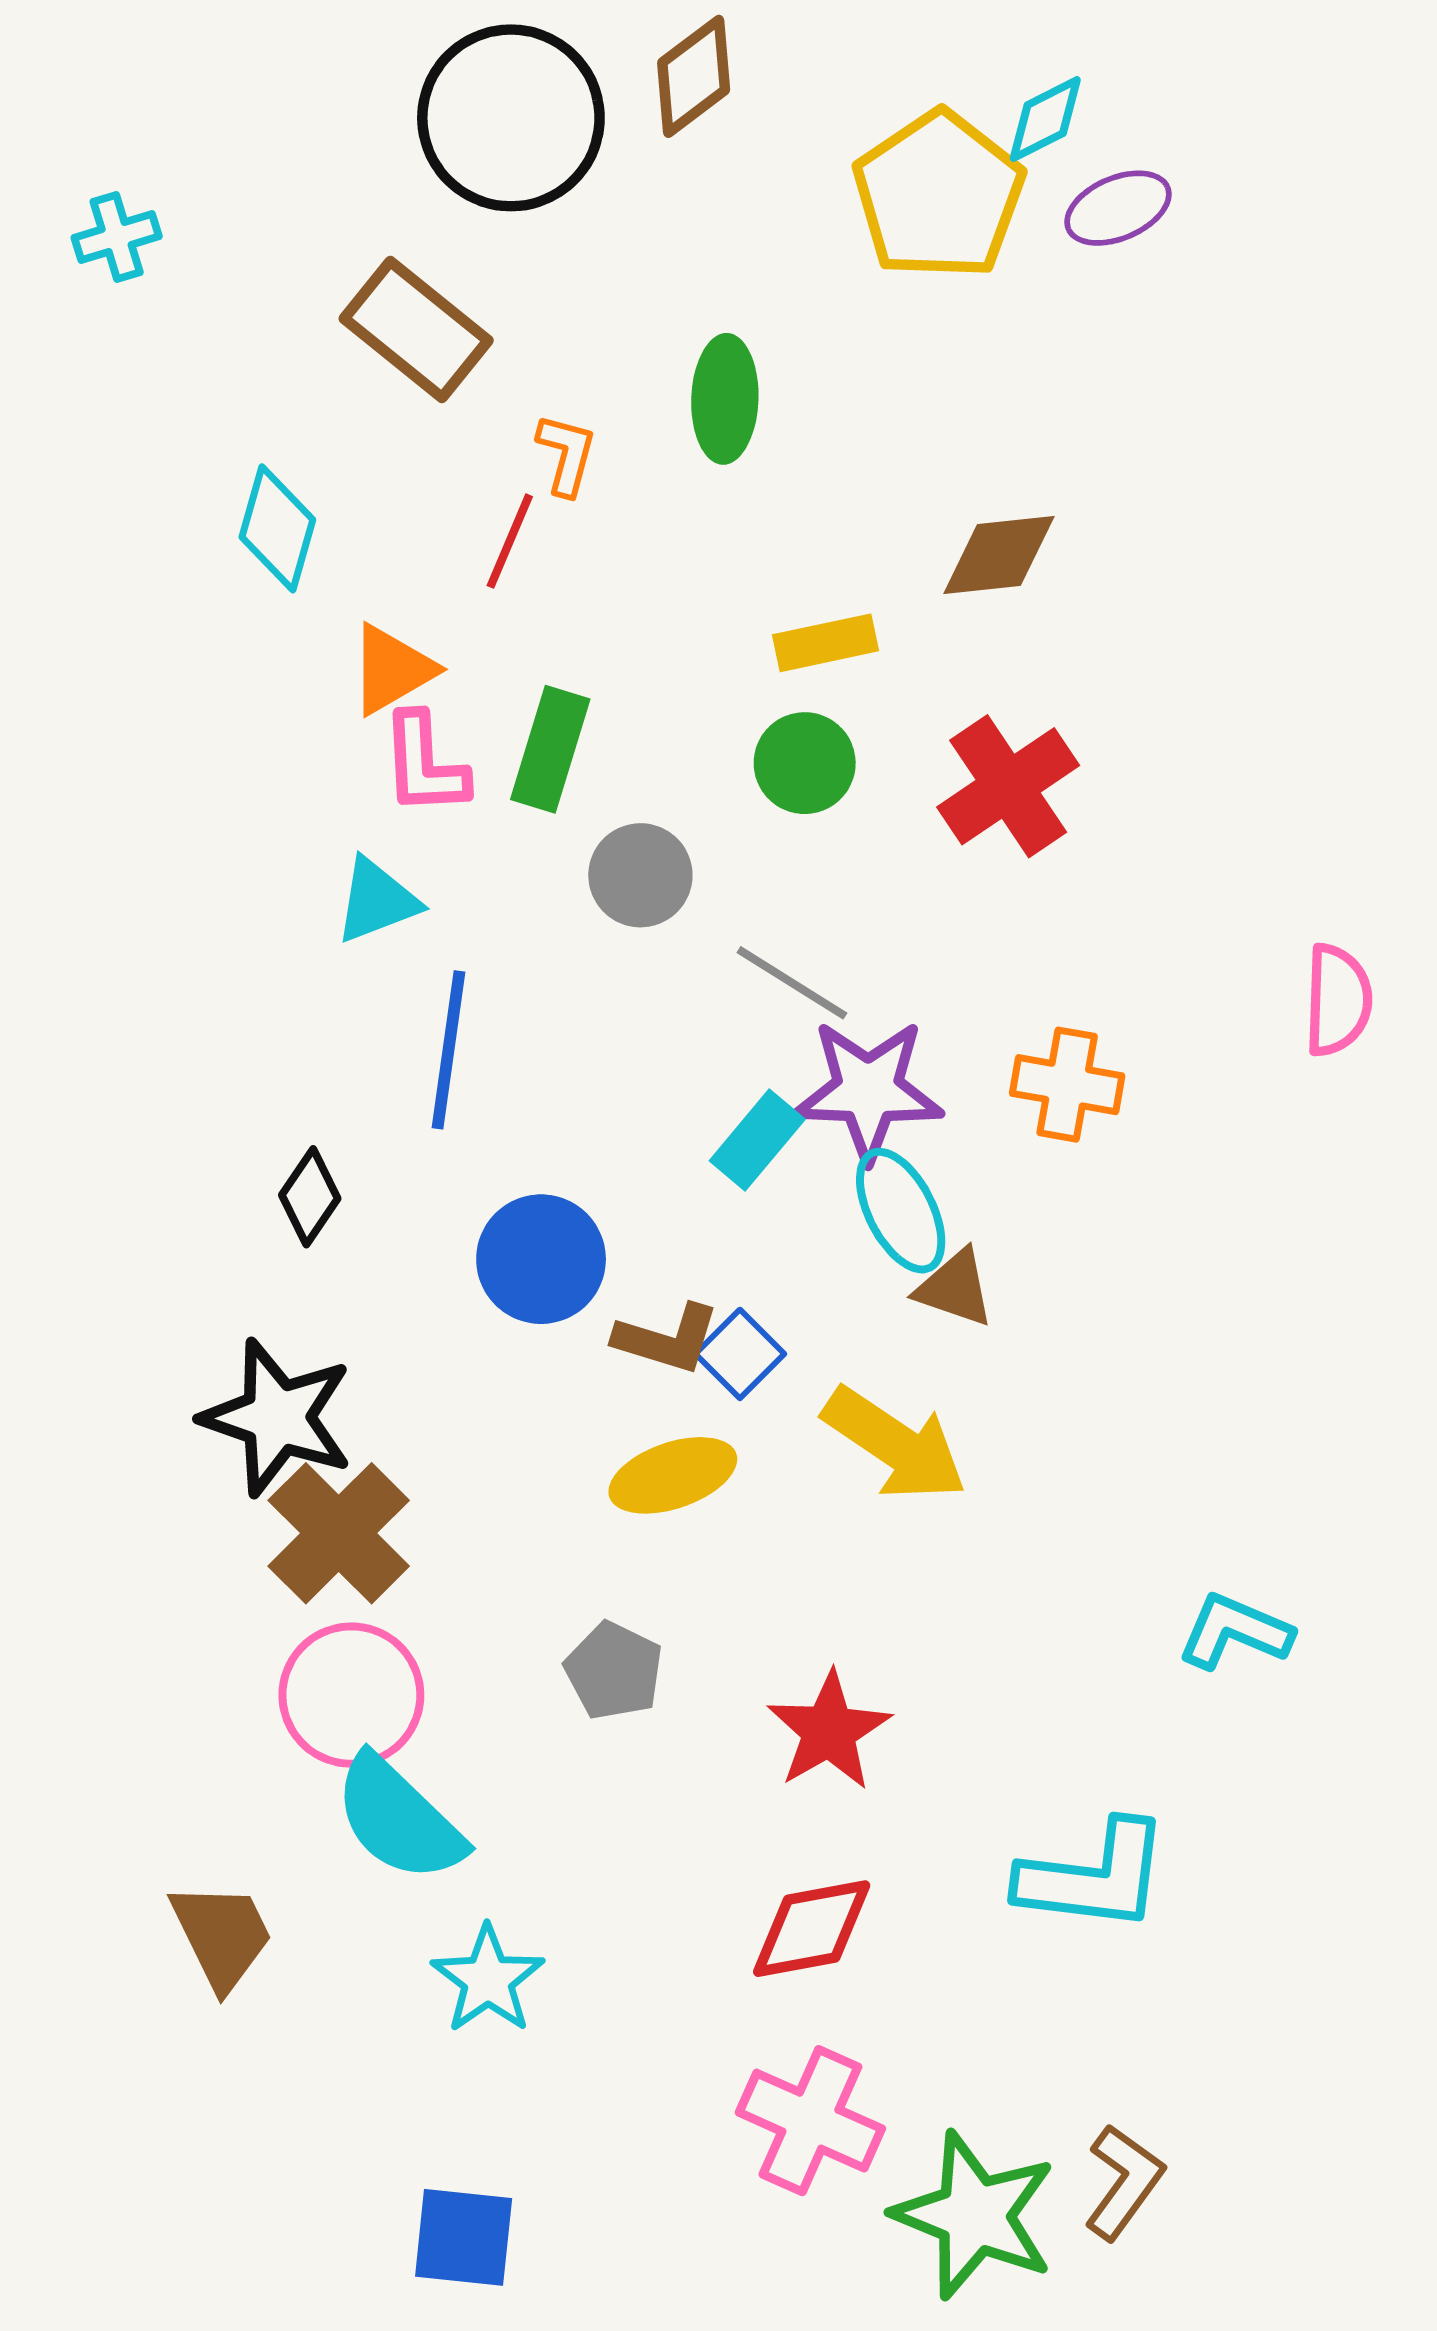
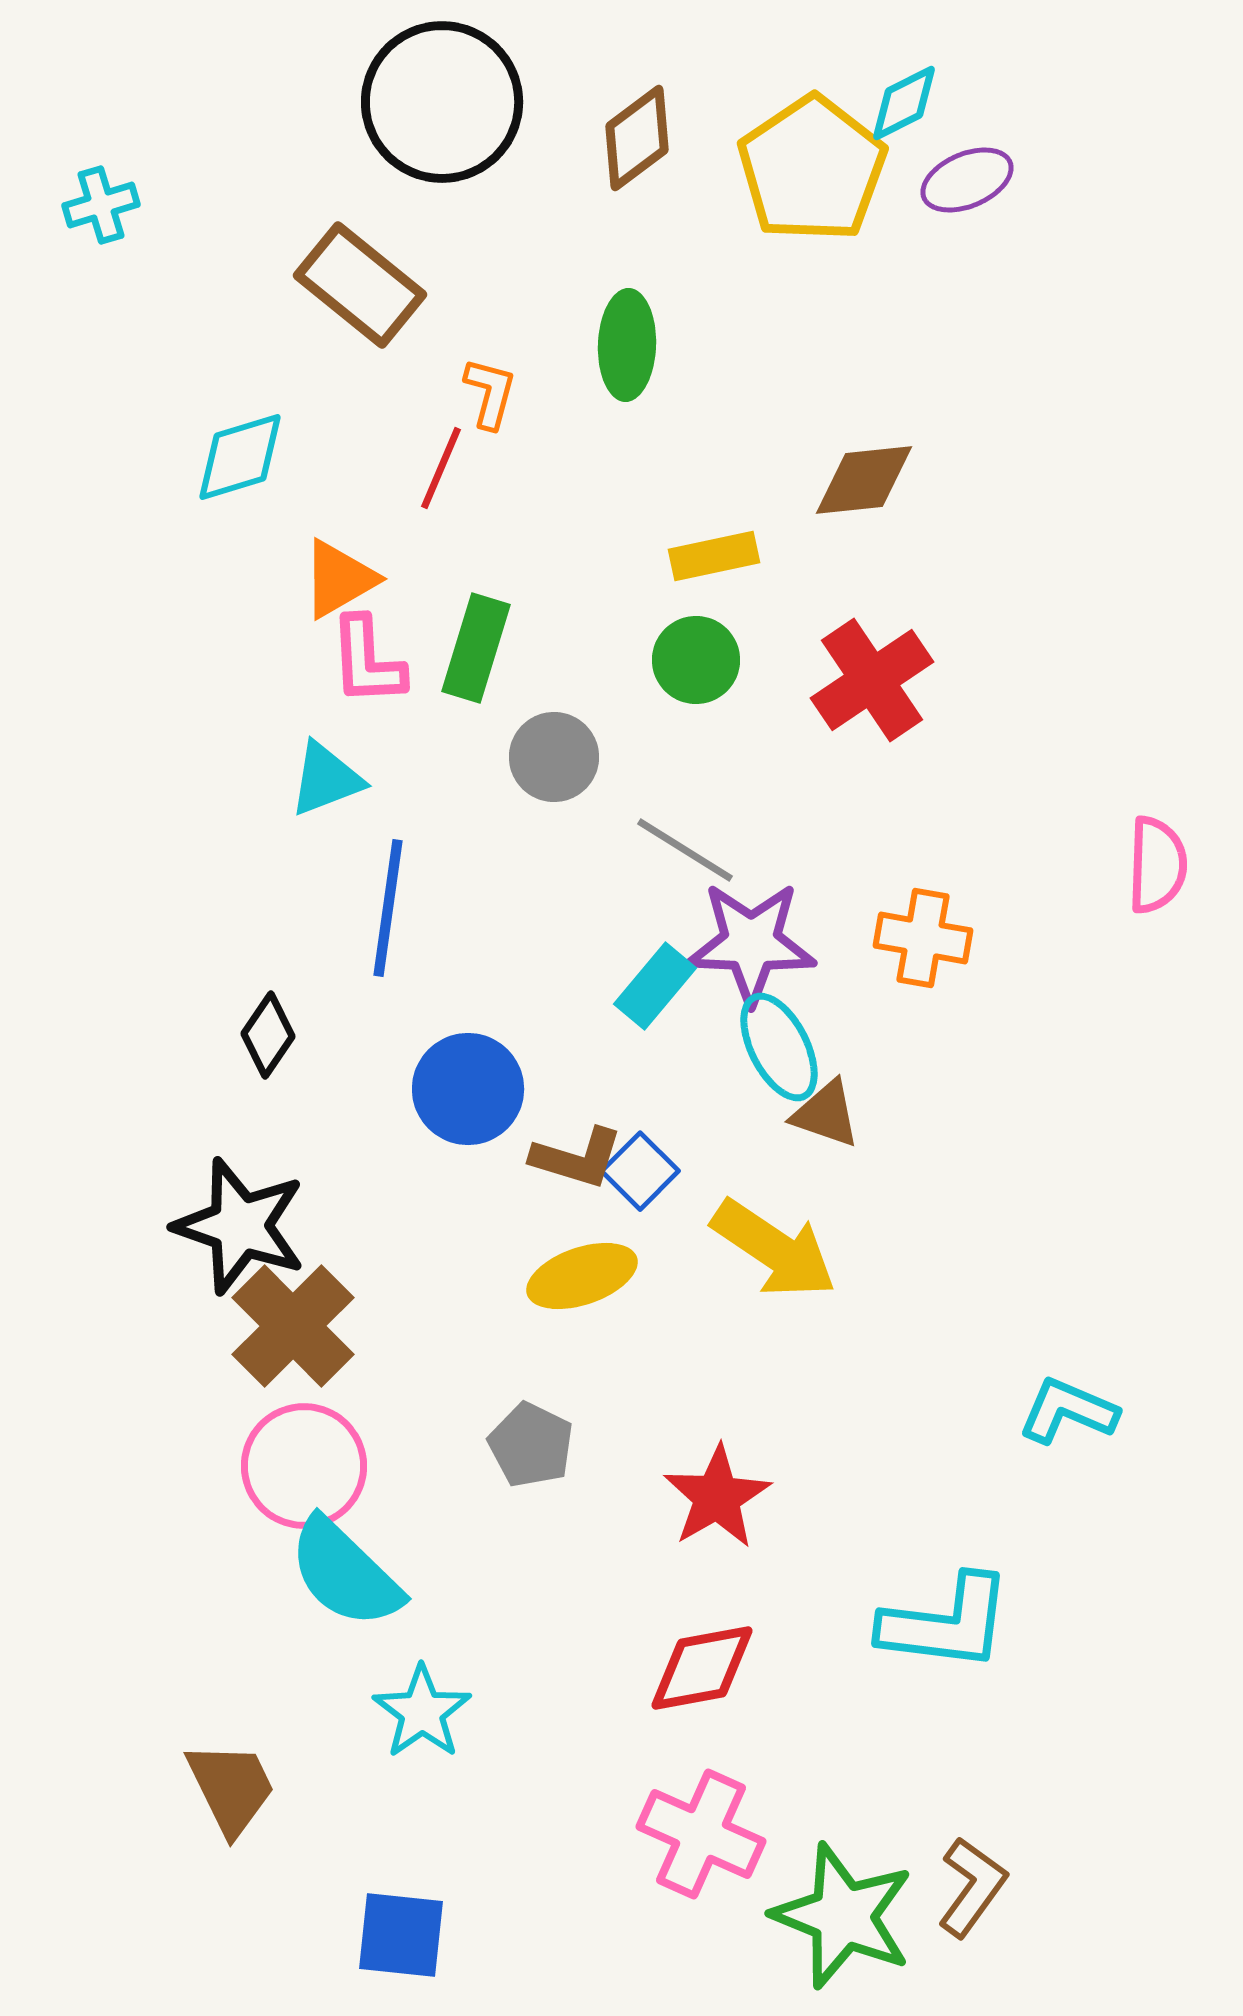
brown diamond: (694, 76) -> (637, 138), moved
cyan diamond: (277, 528) -> (240, 457), turned 57
brown trapezoid: (222, 1936) -> (231, 1788), moved

